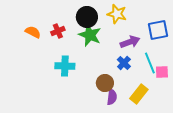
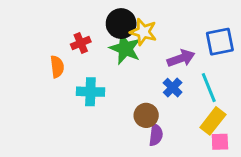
yellow star: (117, 14) -> (143, 32), moved
orange semicircle: (33, 32) -> (57, 67), moved, turned 56
pink square: (162, 72) -> (220, 142), moved
yellow rectangle: (139, 94) -> (213, 121), moved

